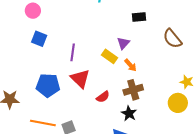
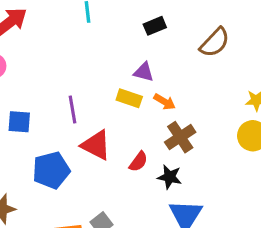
blue square: (39, 39) -> (19, 122), moved
brown semicircle: (172, 39) -> (215, 42), turned -80
purple triangle: (123, 43) -> (144, 72), turned -40
black star: (129, 113) -> (170, 177), moved

